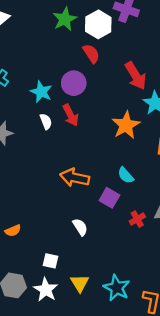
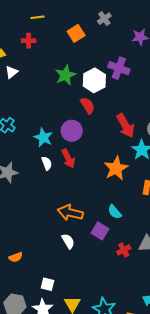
white semicircle: (80, 227) -> (68, 241), moved

